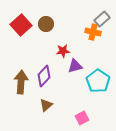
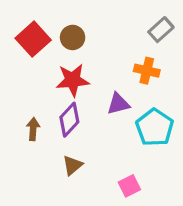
orange cross: (93, 32) -> (147, 71), moved
red star: (63, 51) -> (73, 80), moved, size x1.5
brown arrow: (21, 82) -> (33, 129), size x0.6

